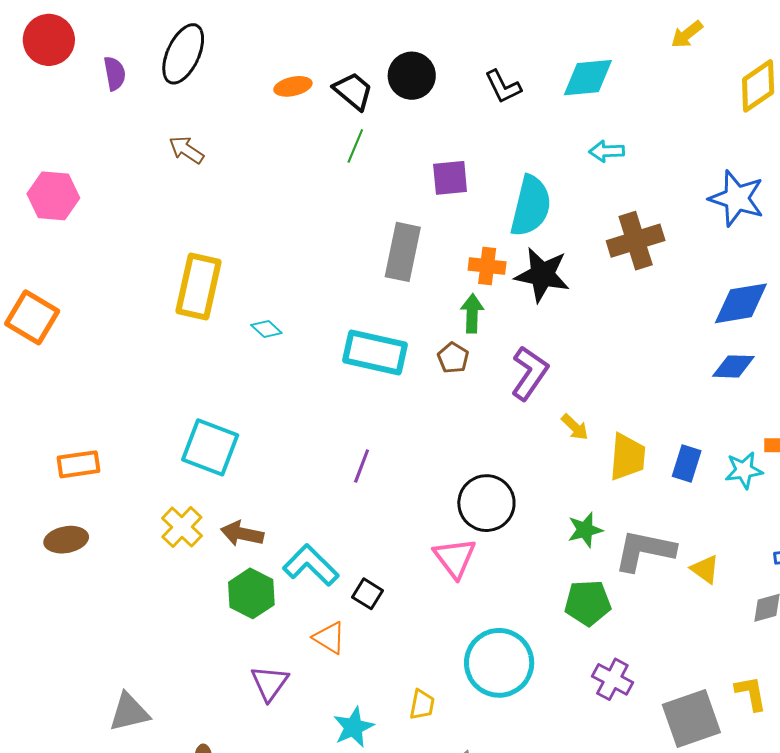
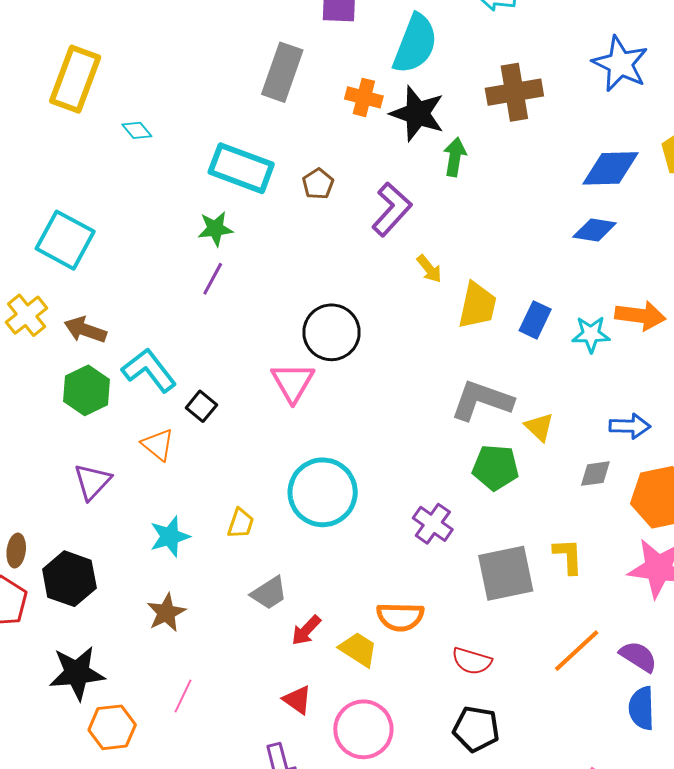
green arrow: (472, 313) -> (455, 157), moved
green star: (585, 530) -> (215, 229), moved
green pentagon: (588, 603) -> (495, 467), moved

